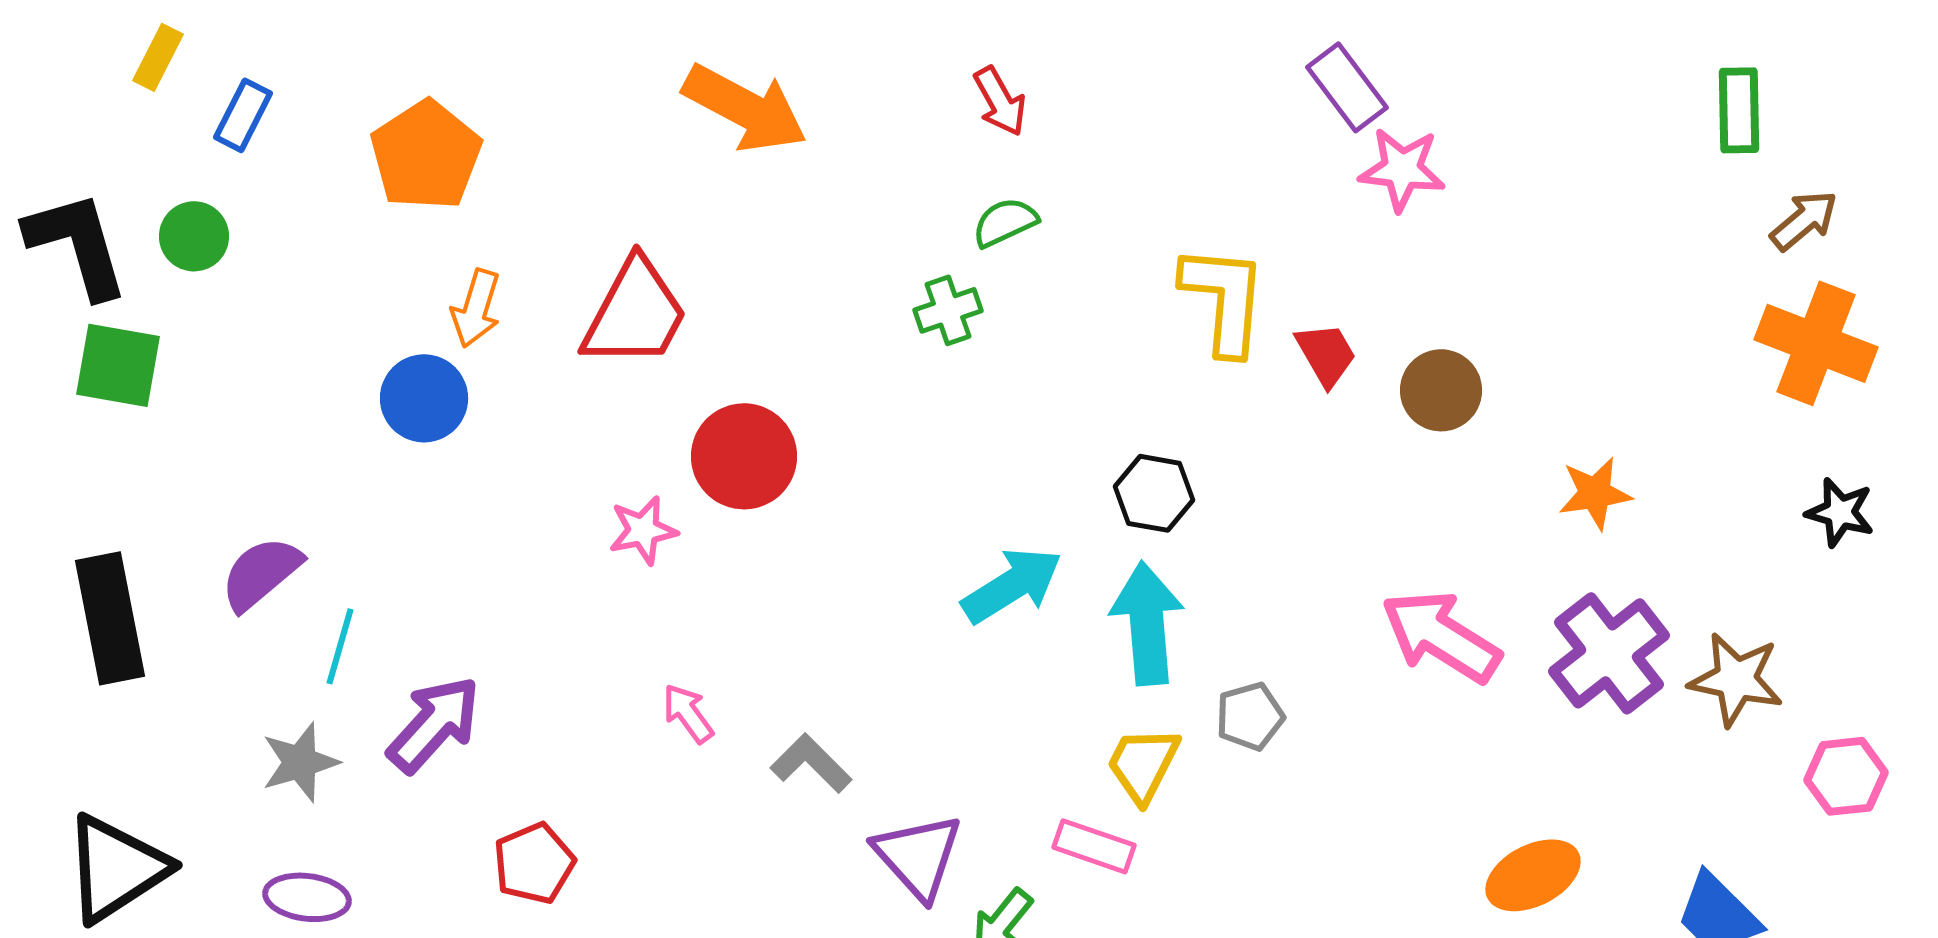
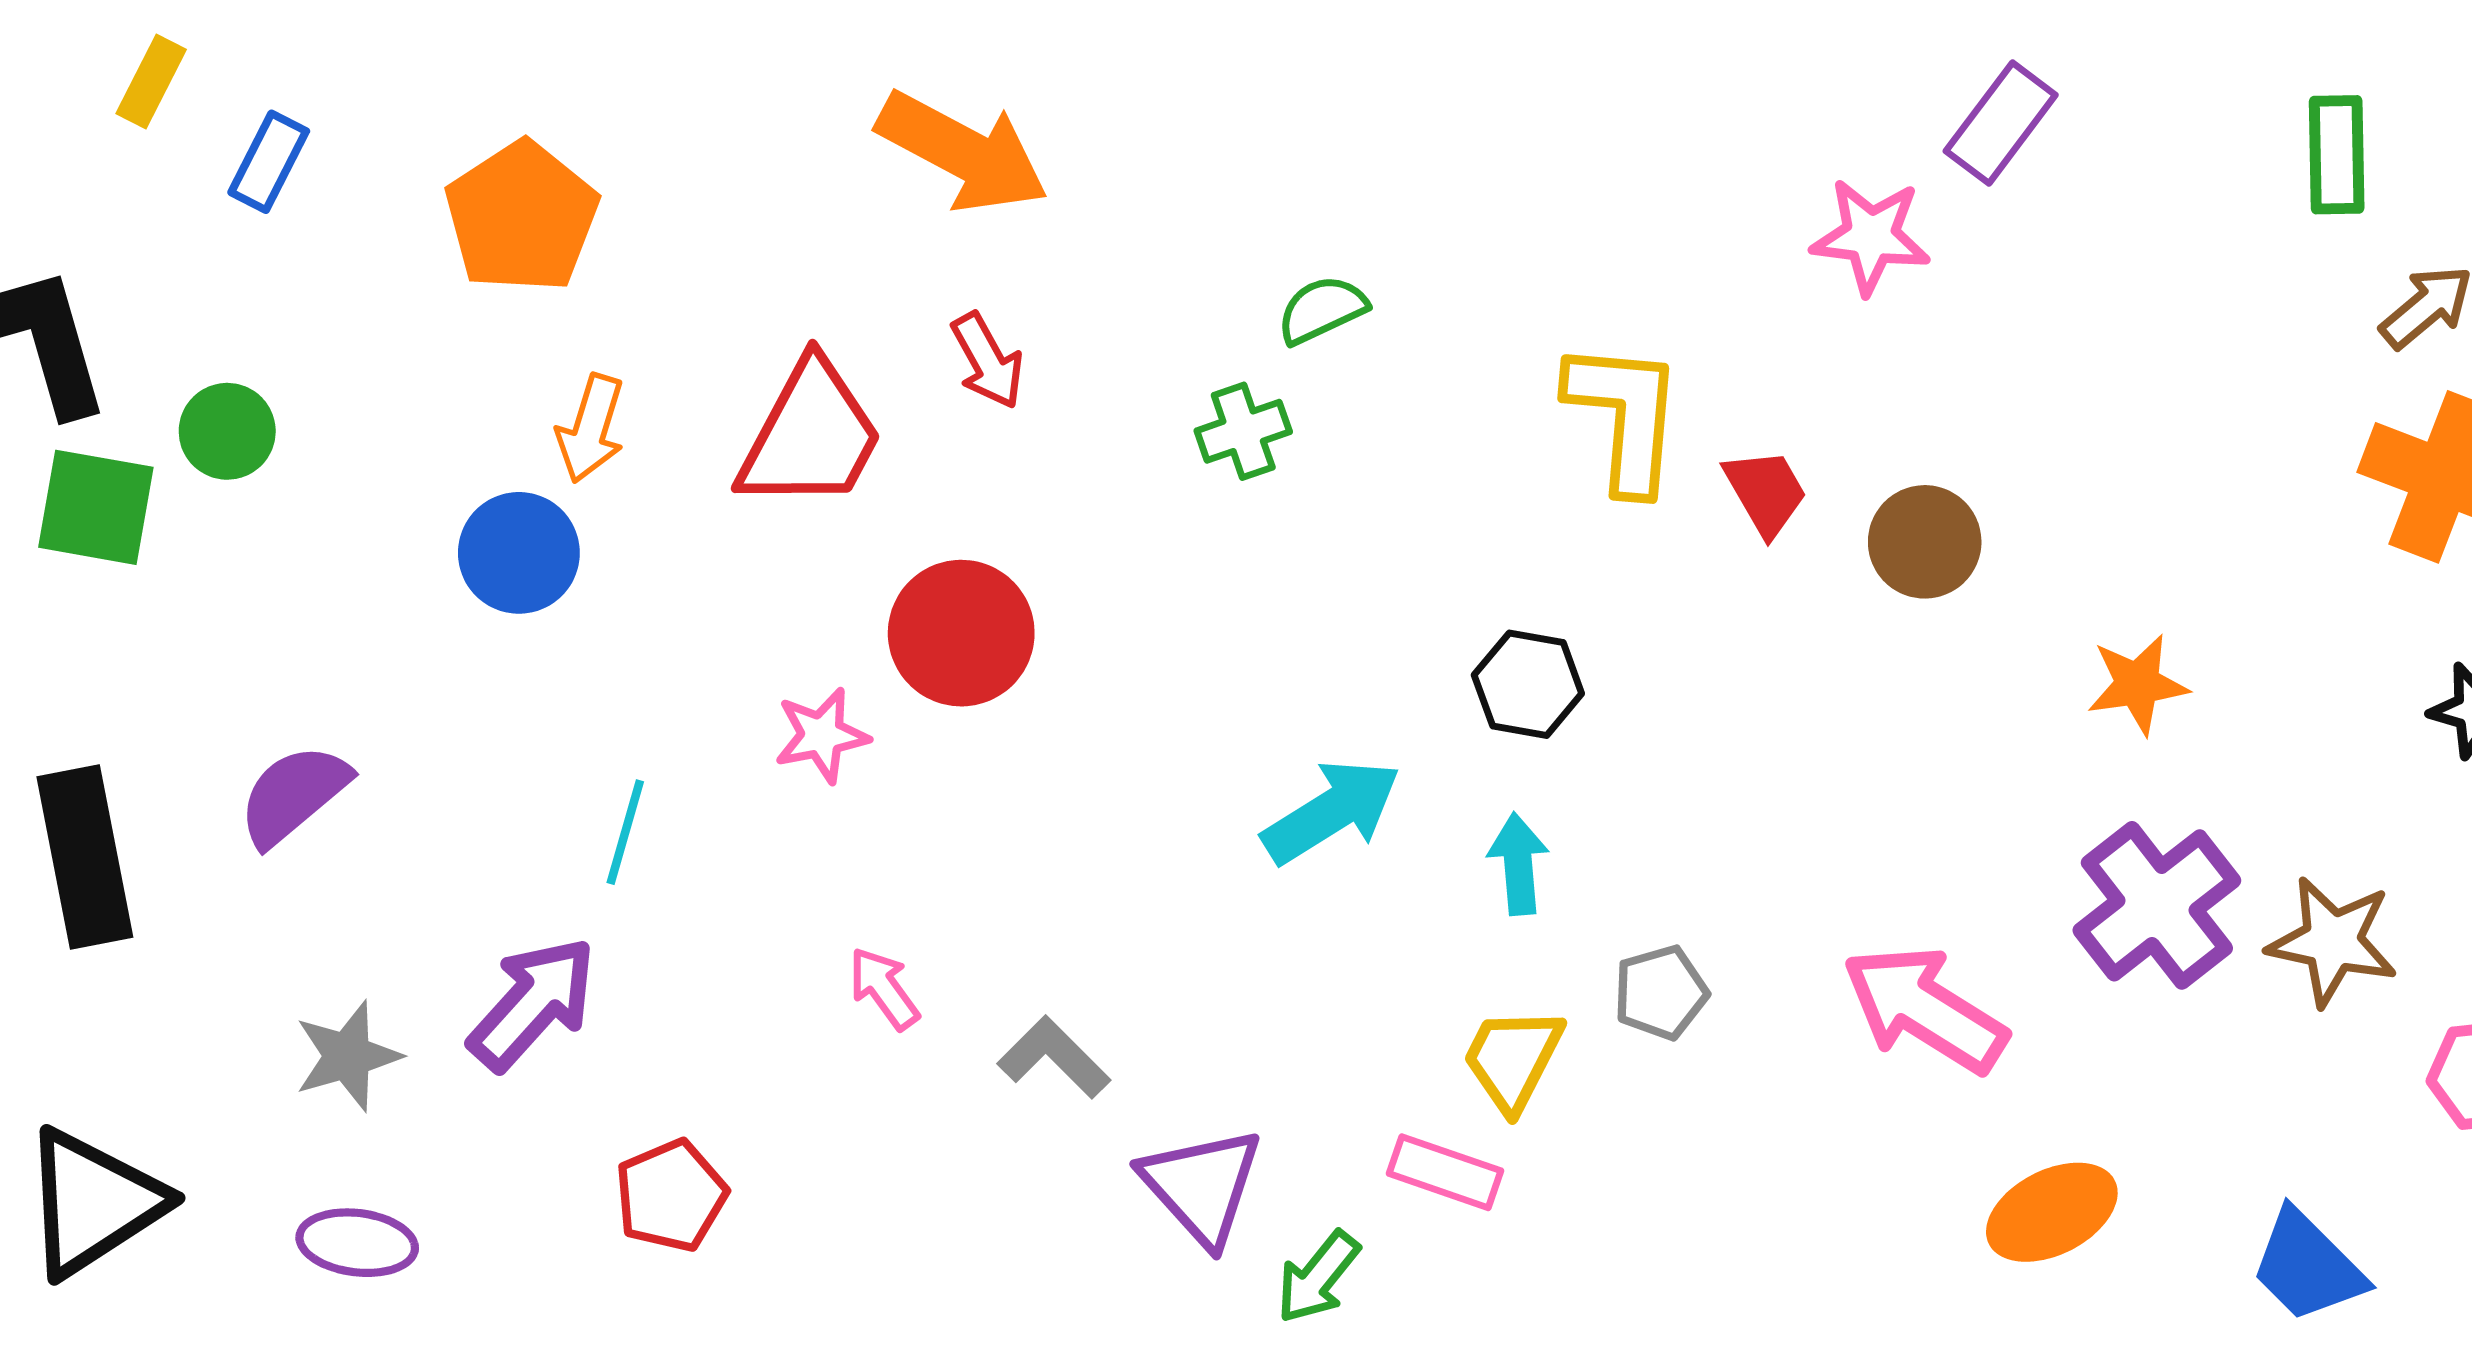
purple rectangle: (1347, 87) -> (2001, 123), moved, turned 74
red arrow: (1000, 101) -> (987, 361), moved
green circle: (194, 236) -> (227, 431), moved
cyan arrow: (1147, 623) -> (1518, 864), size x0.6
pink arrow: (1441, 636) -> (1925, 1009), moved
cyan line: (340, 646) -> (625, 832), moved

